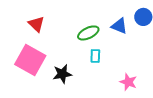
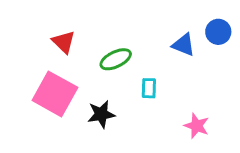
green ellipse: (88, 33) -> (116, 59), moved

